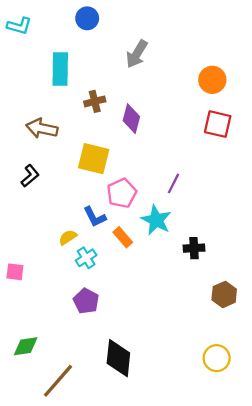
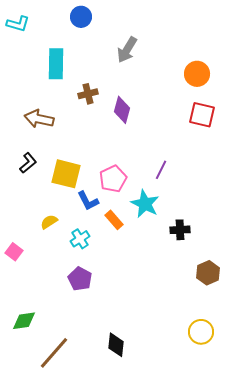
yellow square: (94, 159) -> (66, 174), moved
yellow semicircle: (68, 237) -> (49, 222), moved
pink square: (15, 272) -> (14, 252), turned 30
black diamond: (118, 358) -> (116, 345), moved, size x0.7

